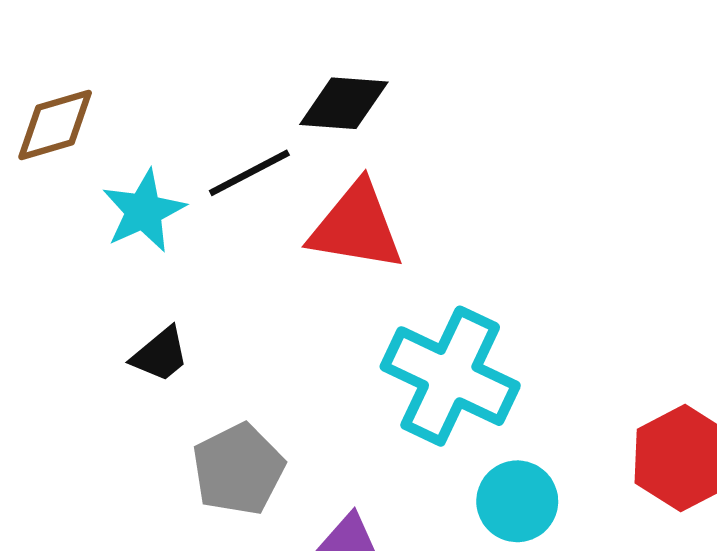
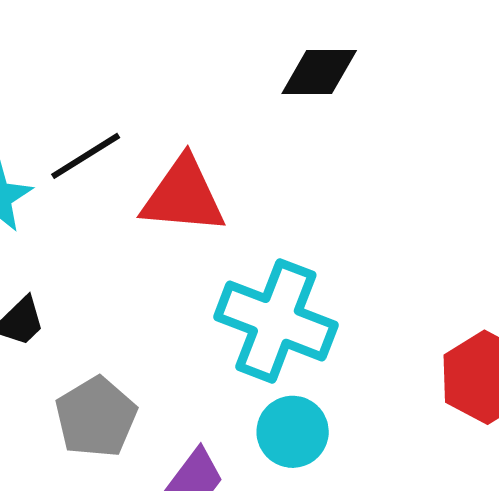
black diamond: (344, 103) -> (319, 72), moved
cyan circle: (517, 501) -> (293, 432), moved

